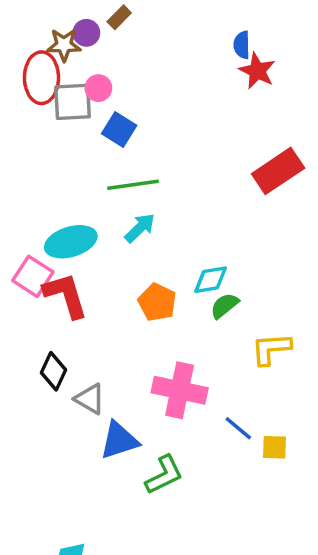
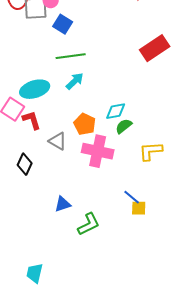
red L-shape: (66, 295) -> (32, 120), size x0.7
pink cross: (180, 390) -> (98, 151), moved
gray triangle: (90, 399) -> (58, 141), moved
blue triangle: (119, 440) -> (63, 204), size x0.7
yellow square: (275, 447) -> (139, 208), moved

